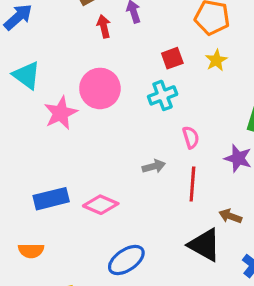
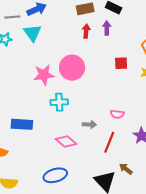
cyan triangle: (27, 75) -> (32, 33), moved
cyan cross: (163, 95) -> (59, 102), moved
pink semicircle: (191, 137) -> (117, 114), turned 96
pink diamond: (101, 205) -> (66, 141), moved

